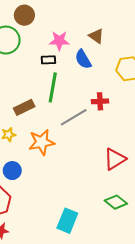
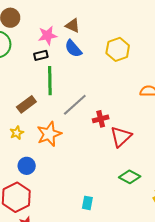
brown triangle: (96, 36) -> (73, 26), moved
red cross: (100, 101) -> (101, 119), moved
cyan rectangle: (67, 221) -> (87, 203), size x0.6

